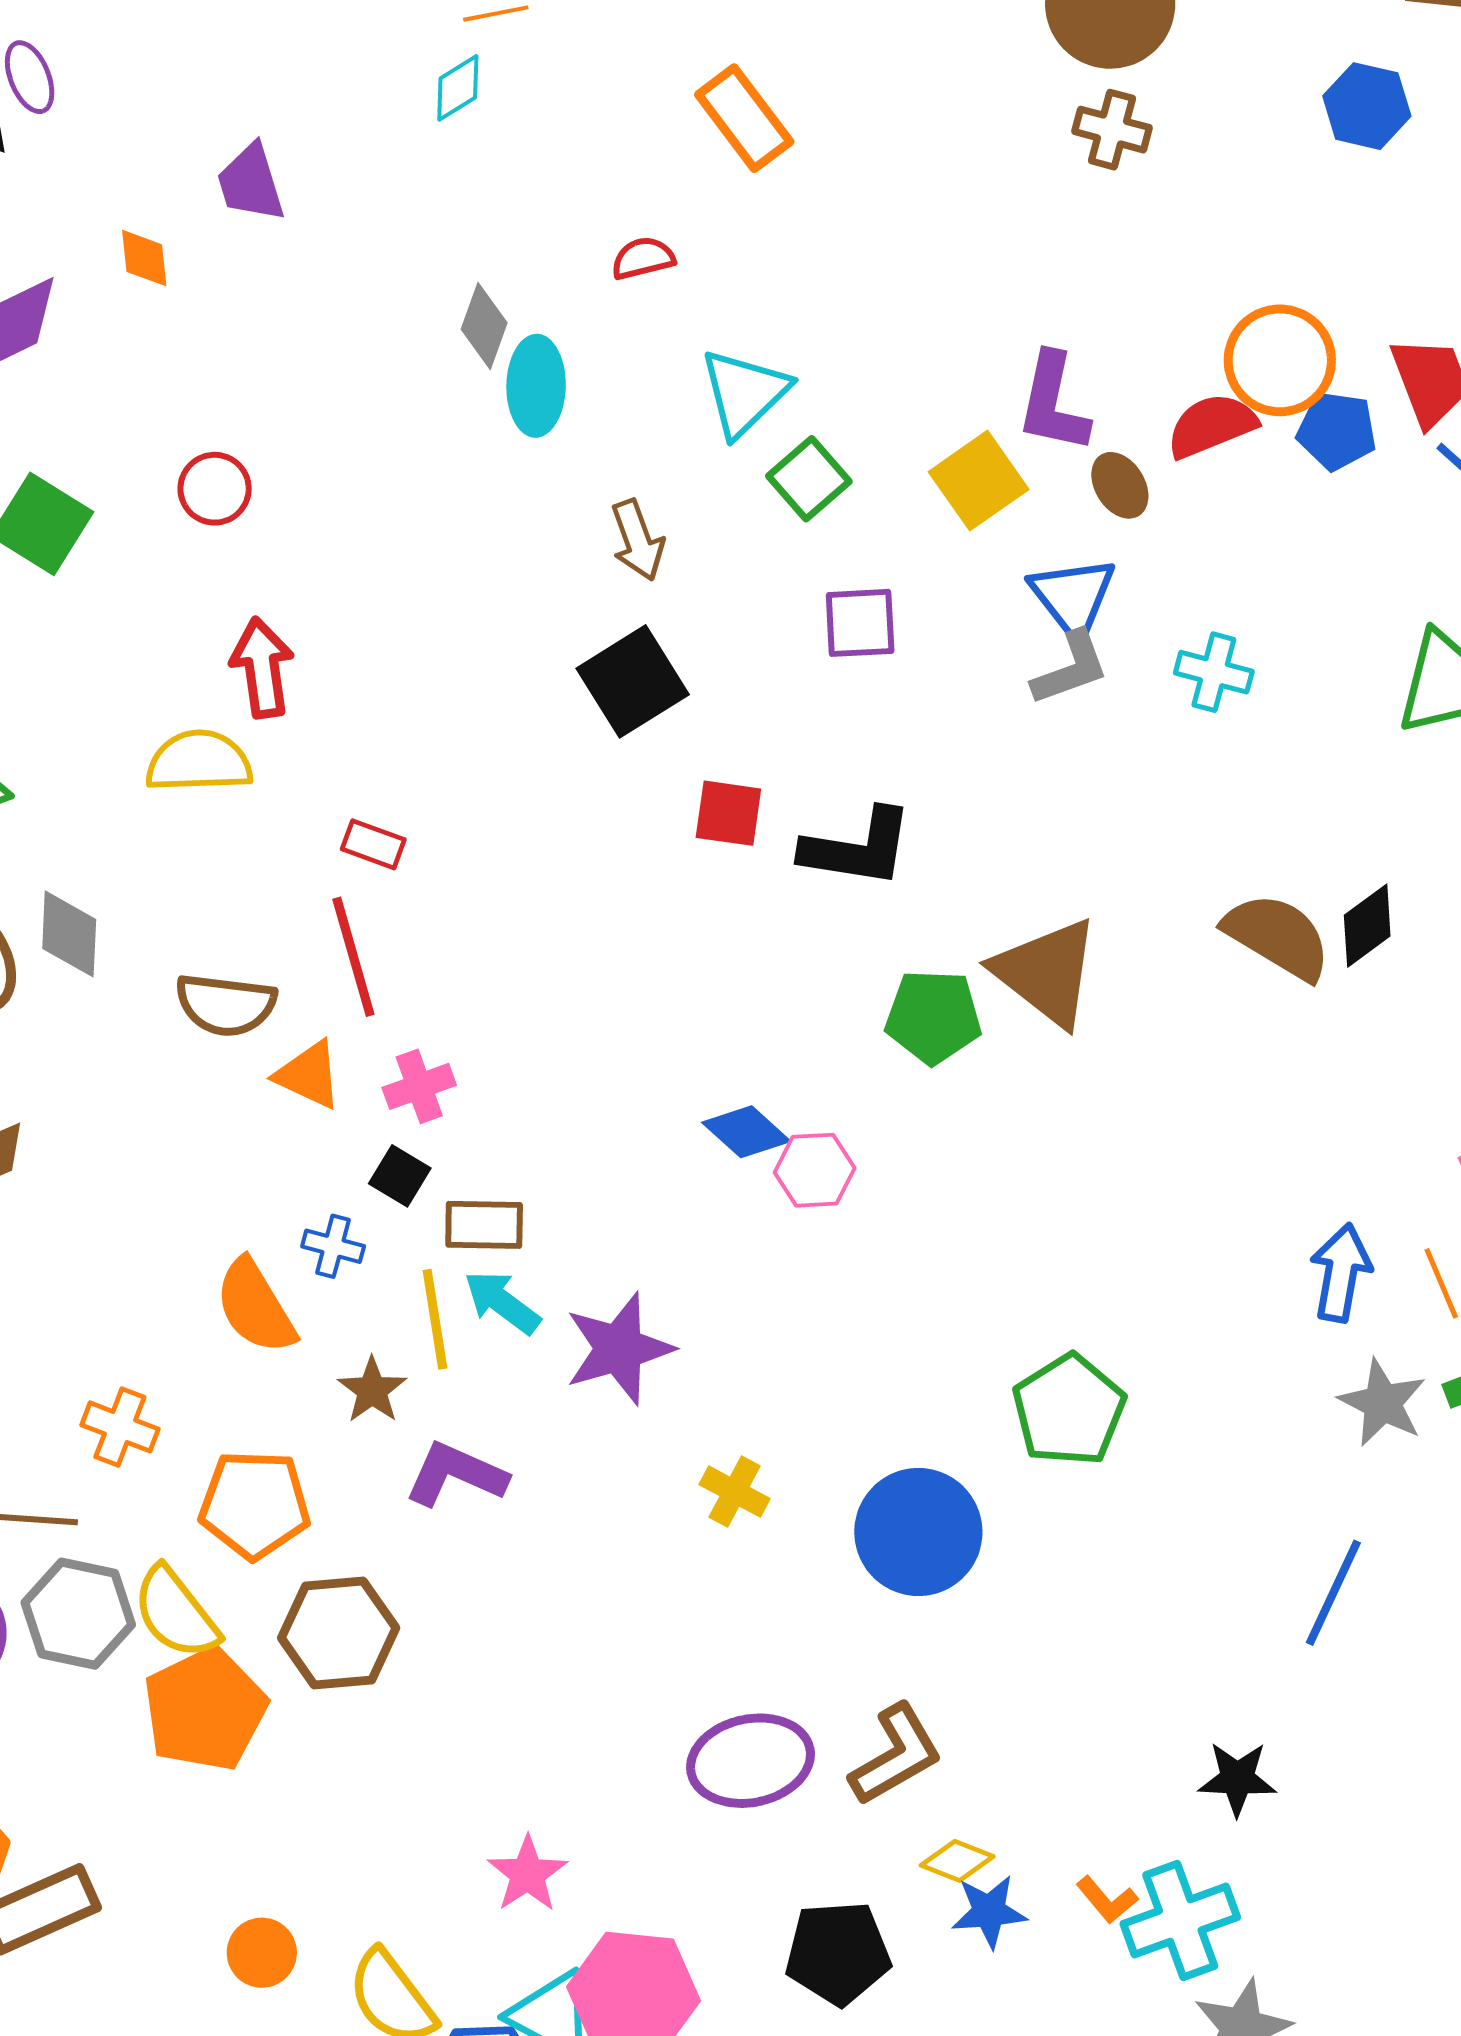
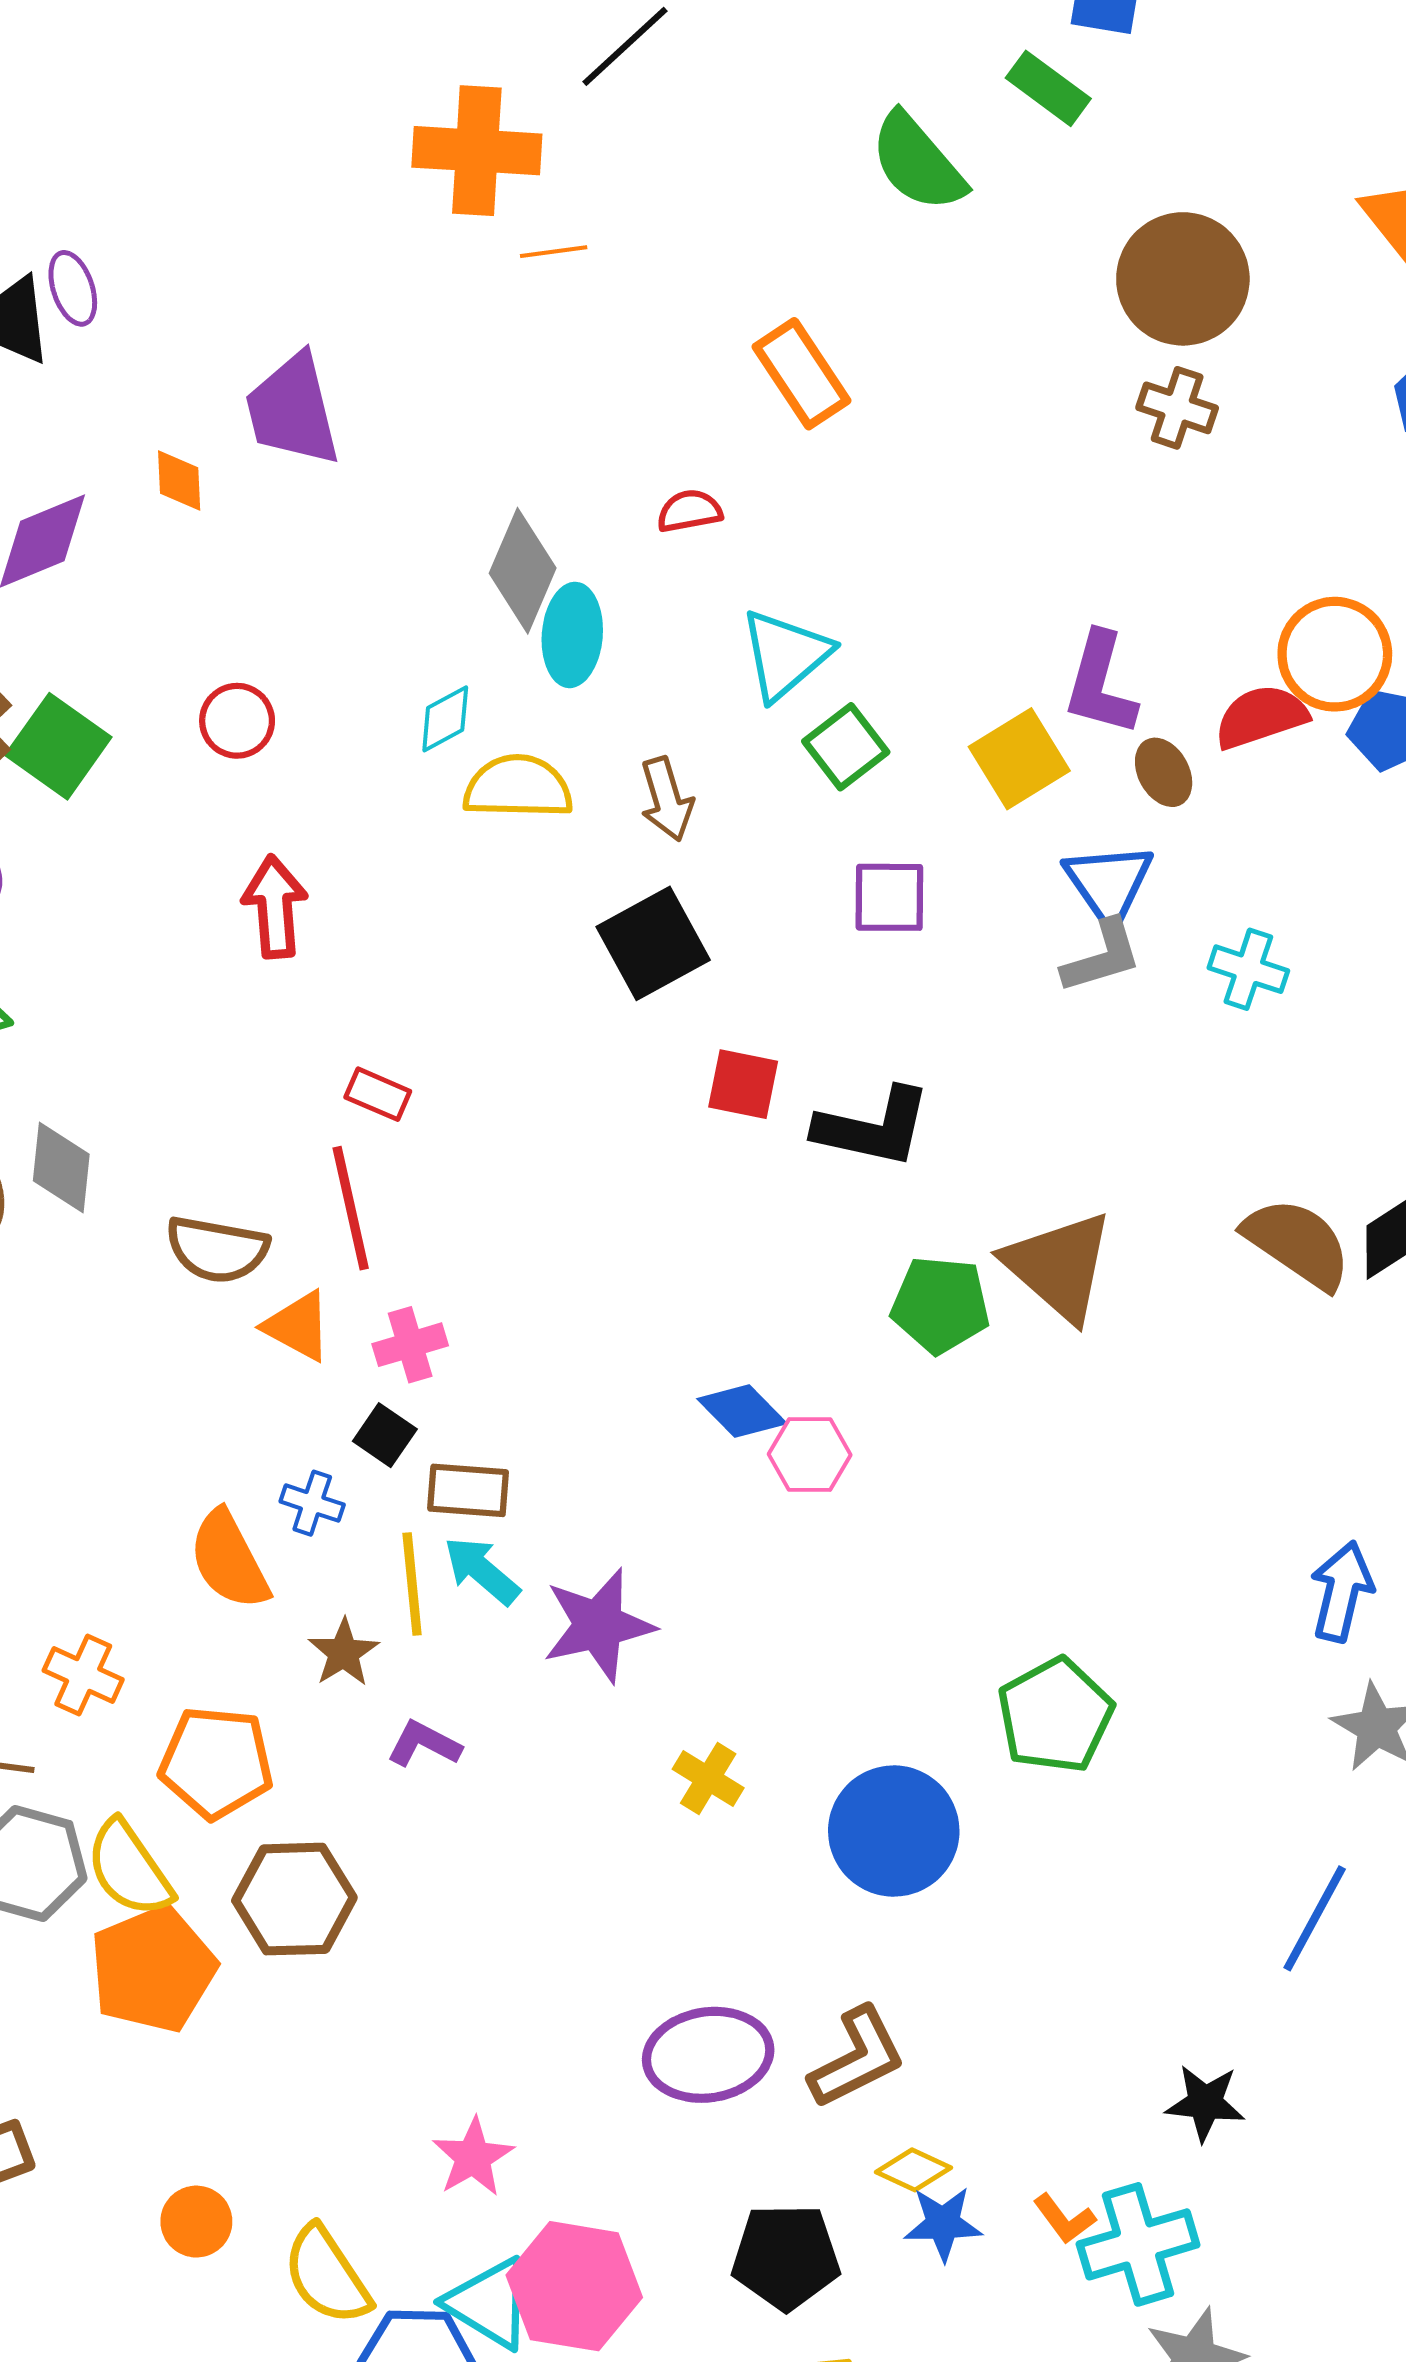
cyan diamond: (458, 88) -> (445, 719), moved
purple trapezoid: (251, 183) -> (293, 410), size x1.4
gray diamond: (484, 326) -> (523, 571), size x1.4
yellow semicircle: (199, 762) -> (518, 787), moved
purple L-shape: (456, 1474) -> (424, 1744), size x0.7

